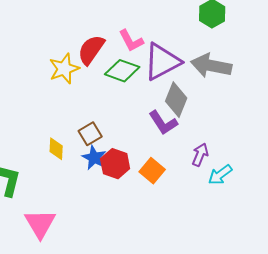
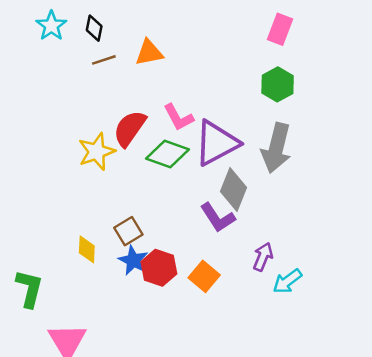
gray arrow: (211, 66) -> (276, 148), turned -87

